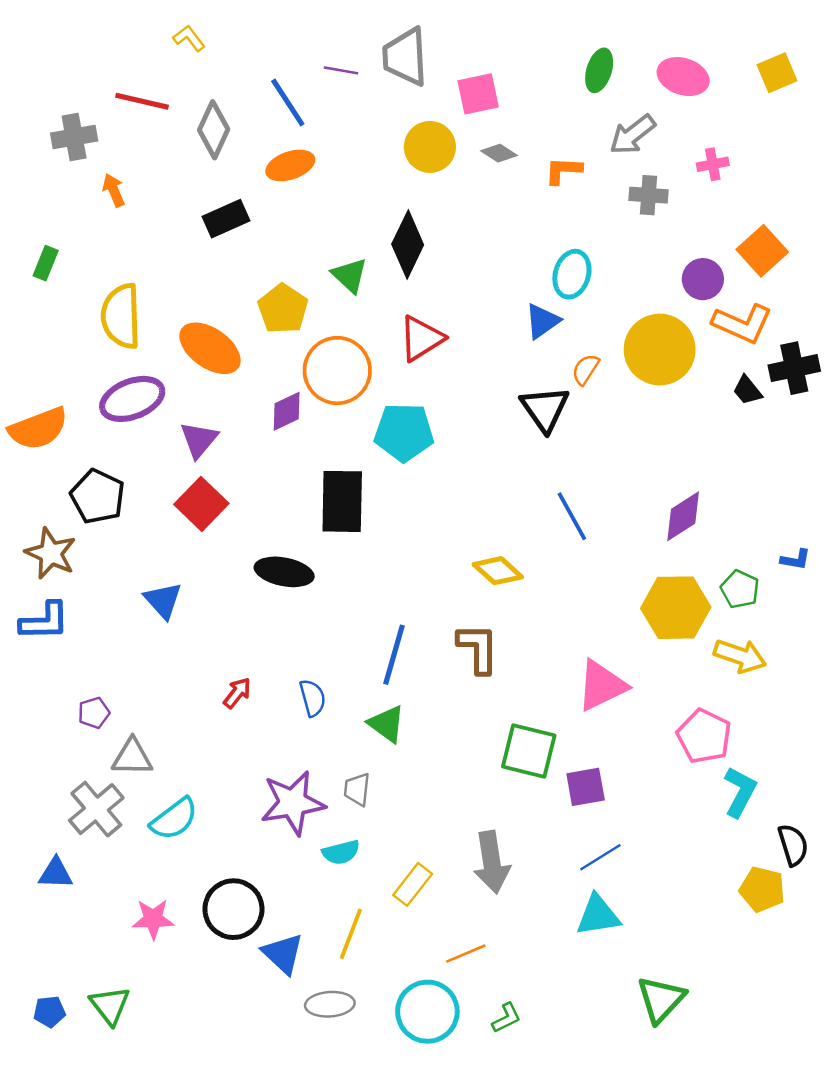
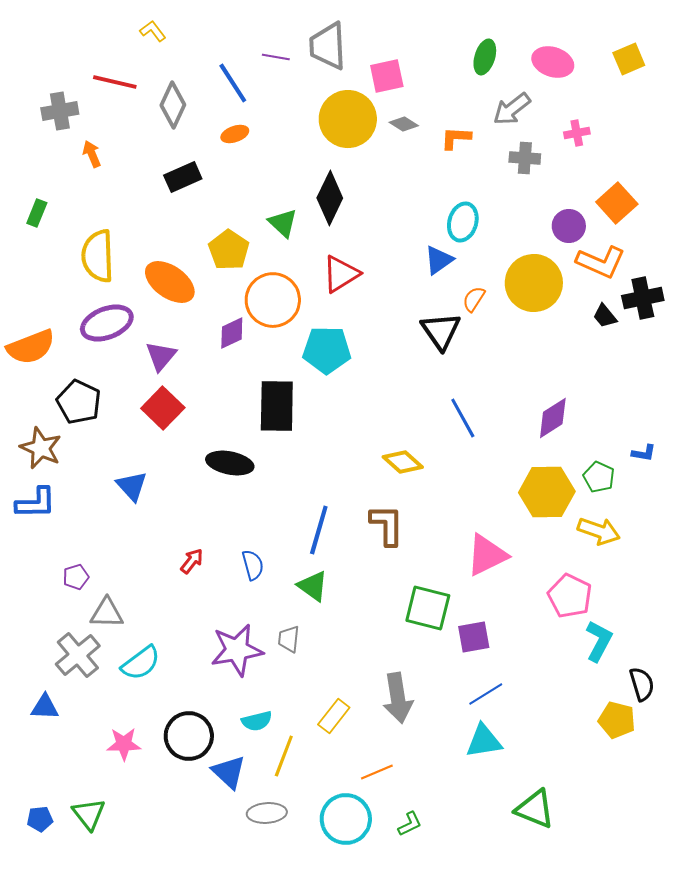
yellow circle: (430, 147) -> (348, 119), size x1.4
orange ellipse: (290, 165) -> (235, 134), size x0.7
cyan semicircle: (341, 852) -> (257, 721), moved
green triangle: (661, 999) -> (535, 809), turned -51

